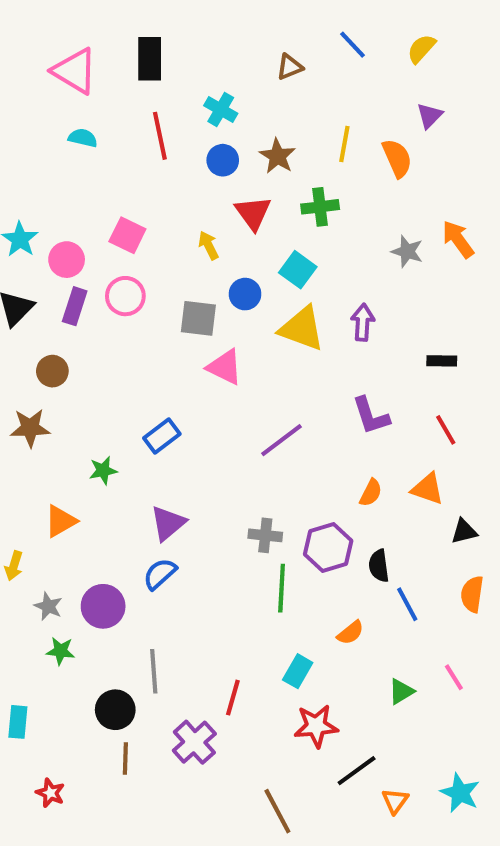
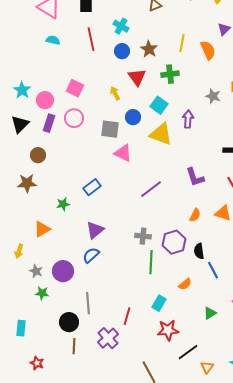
purple arrow: (363, 322) -> (188, 119), moved

